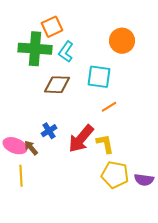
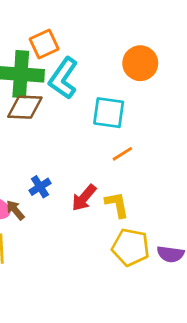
cyan L-shape: (66, 52) -> (63, 78), size x1.4
brown diamond: (57, 85) -> (25, 107), moved
red arrow: (81, 139) -> (84, 198), size x0.7

